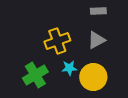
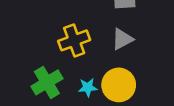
cyan star: (69, 68) -> (88, 87), moved

